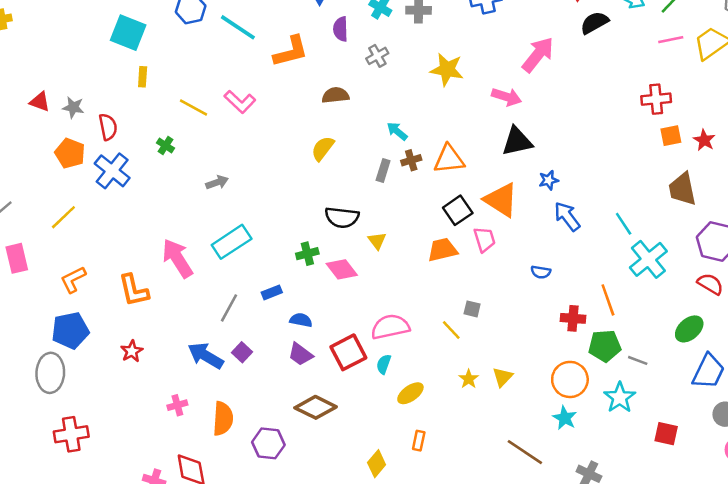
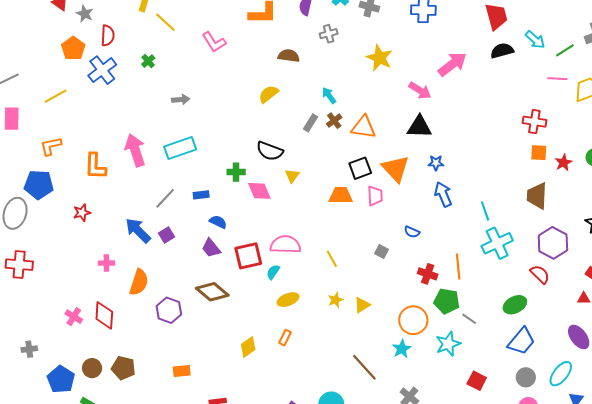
yellow line: (194, 107) -> (165, 22), moved
brown cross: (411, 160) -> (334, 121), turned -35
gray square: (472, 309) -> (382, 251), moved

